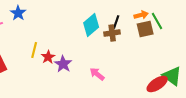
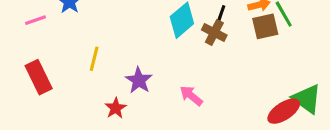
brown cross: (112, 33) -> (214, 33), turned 35
red star: (48, 57) -> (116, 108), moved

